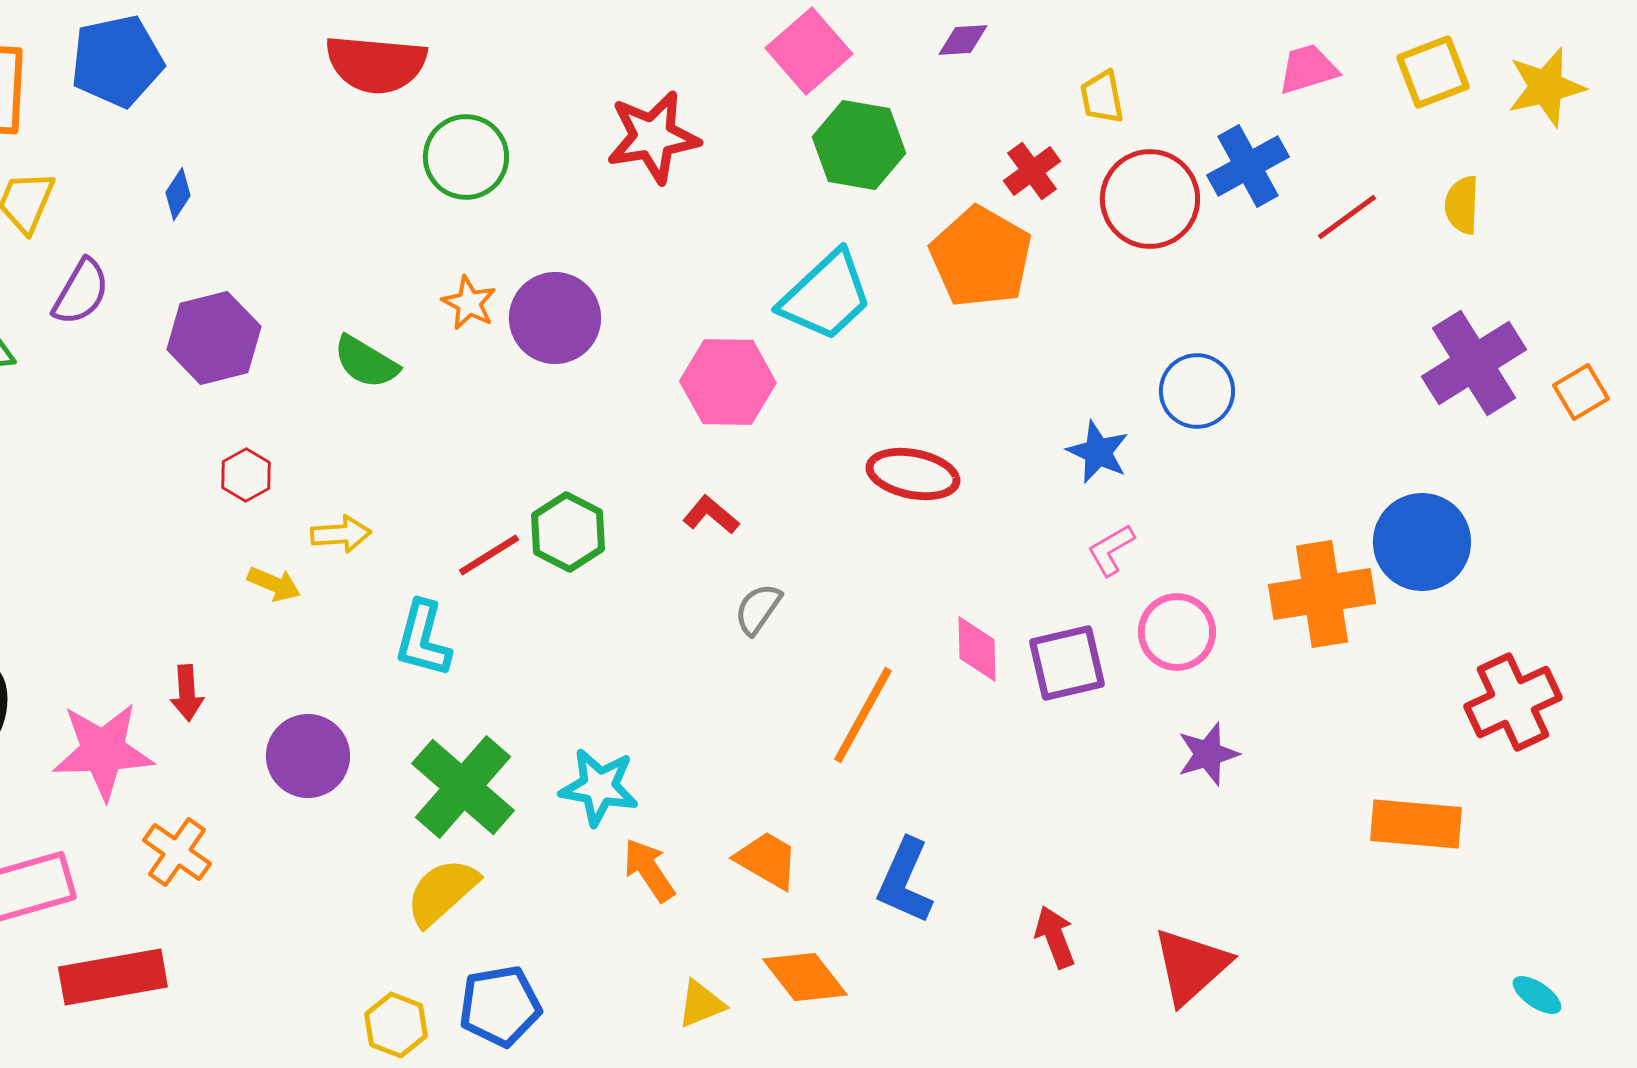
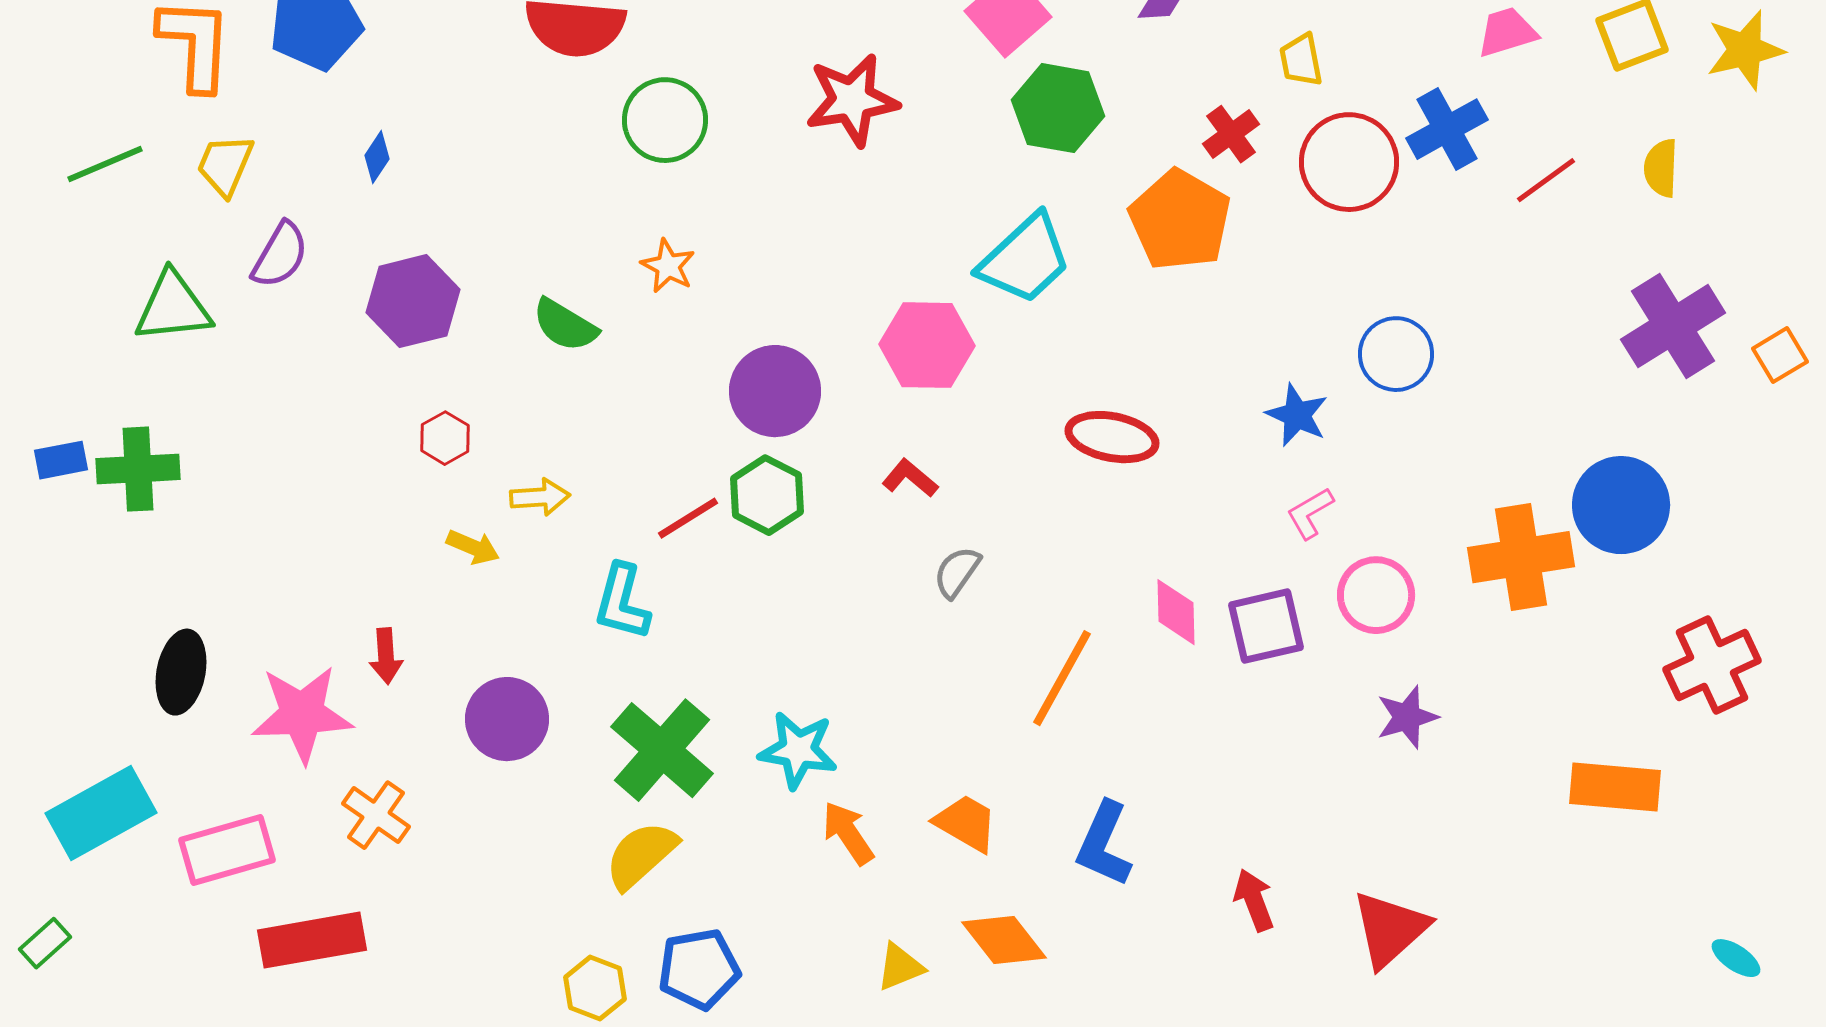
purple circle: (555, 318) -> (775, 391), moved

